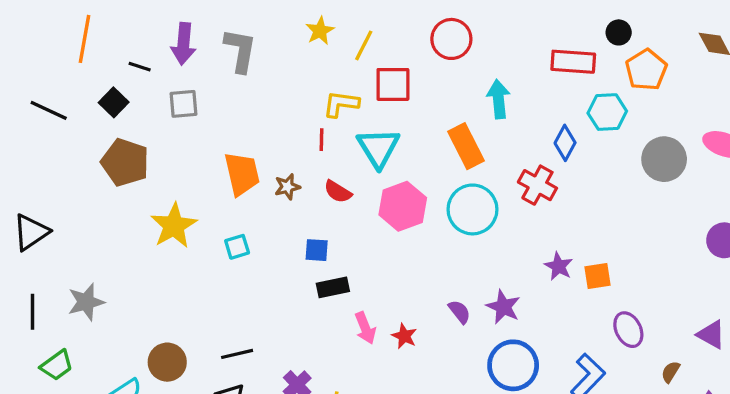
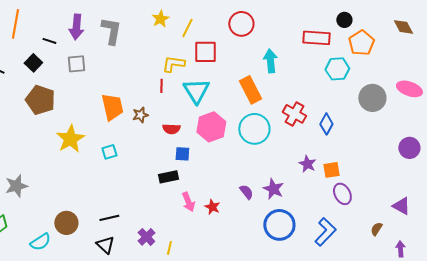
blue diamond: (565, 143) -> (326, 124), moved
red semicircle: (338, 192) -> (171, 129), moved, turned -30
blue square: (317, 250) -> (182, 154), moved
purple ellipse: (628, 330) -> (342, 194), moved

